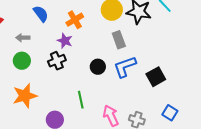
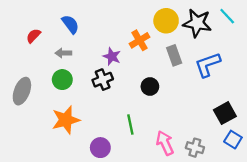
blue semicircle: (41, 14) -> (70, 24), moved
orange cross: (75, 20) -> (140, 40), moved
blue L-shape: (125, 67) -> (208, 65), moved
black square: (156, 77) -> (225, 113), moved

